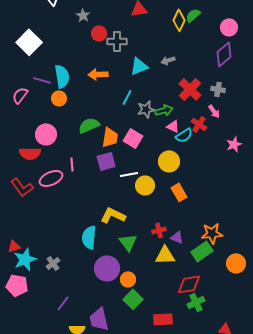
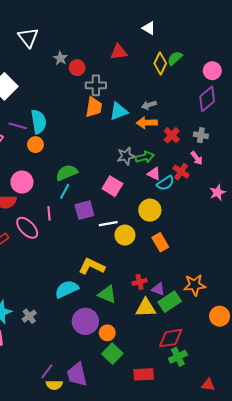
red circle: (99, 33) -> (77, 68), moved
orange arrow: (98, 74) -> (147, 123), moved
red cross: (190, 89) -> (172, 135), size x0.7
cyan line: (127, 97) -> (65, 191), moved
orange trapezoid: (110, 137) -> (94, 107), moved
pink ellipse: (51, 178) -> (27, 228), turned 70
cyan semicircle: (89, 237) -> (67, 289), turned 60
green triangle: (128, 242) -> (107, 294), turned -30
green rectangle: (202, 251) -> (170, 302), moved
purple line: (63, 303) -> (47, 371), moved

